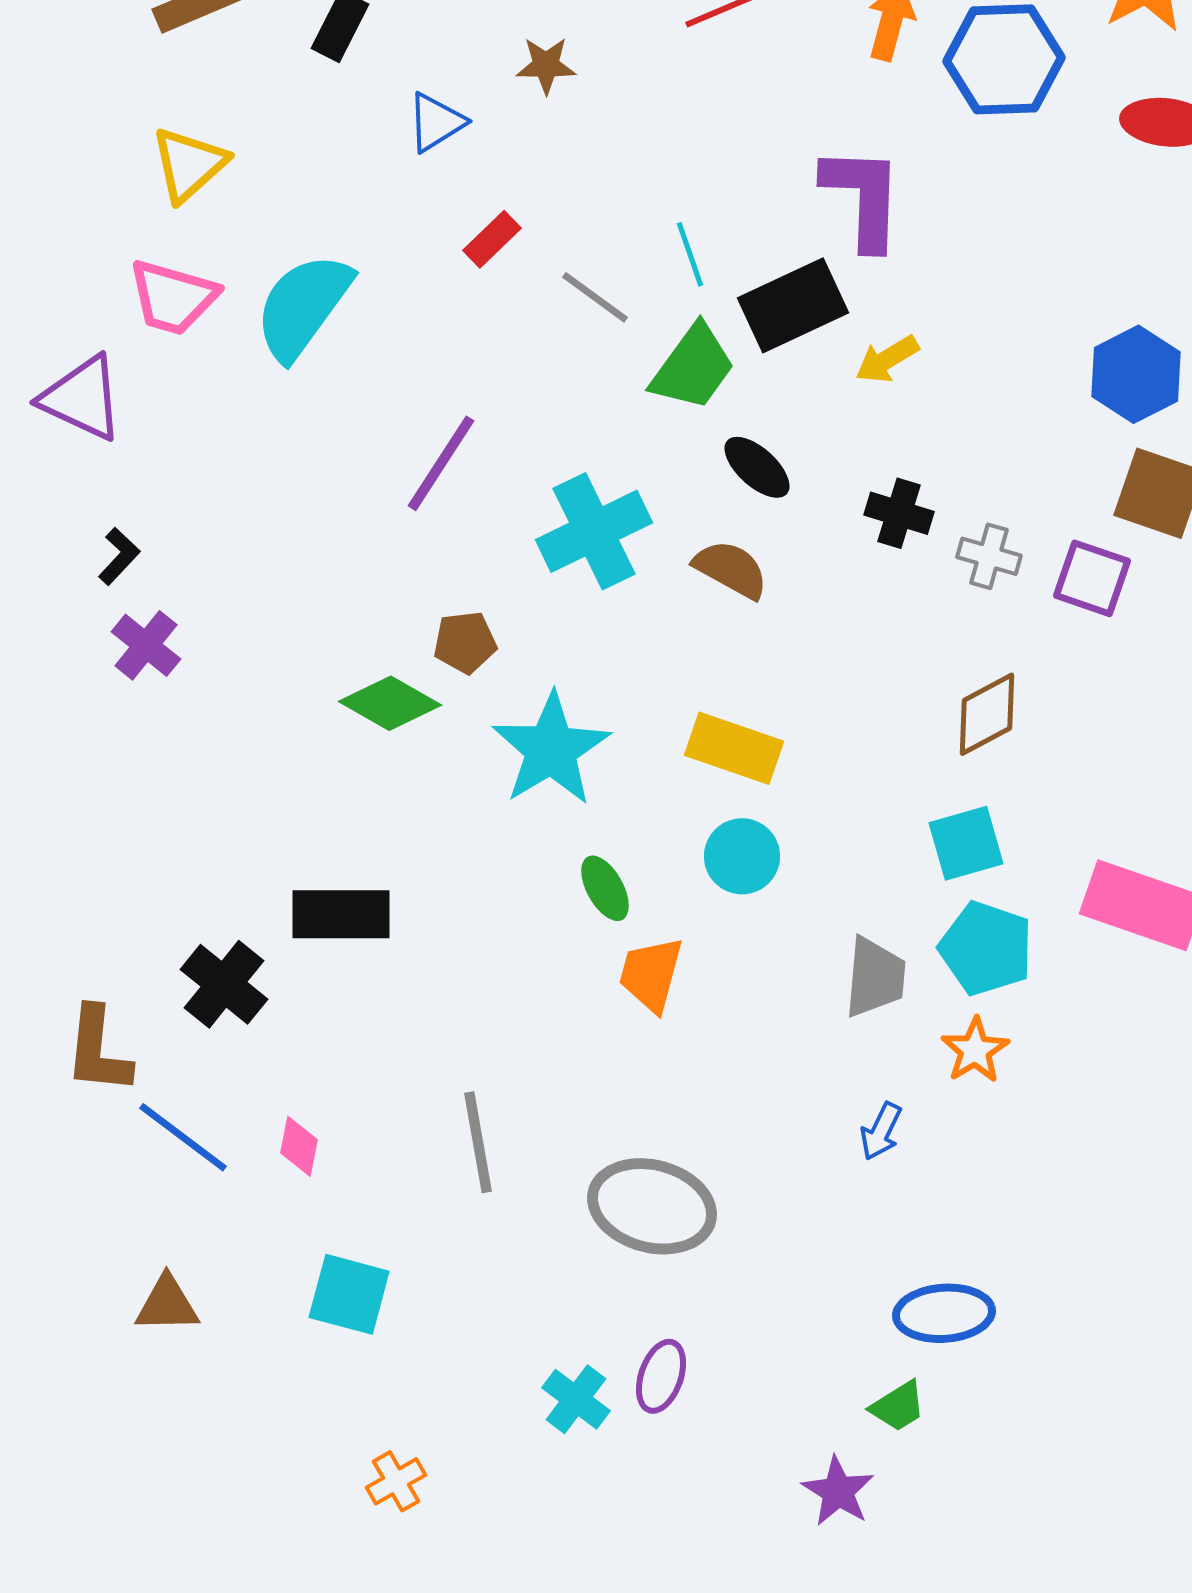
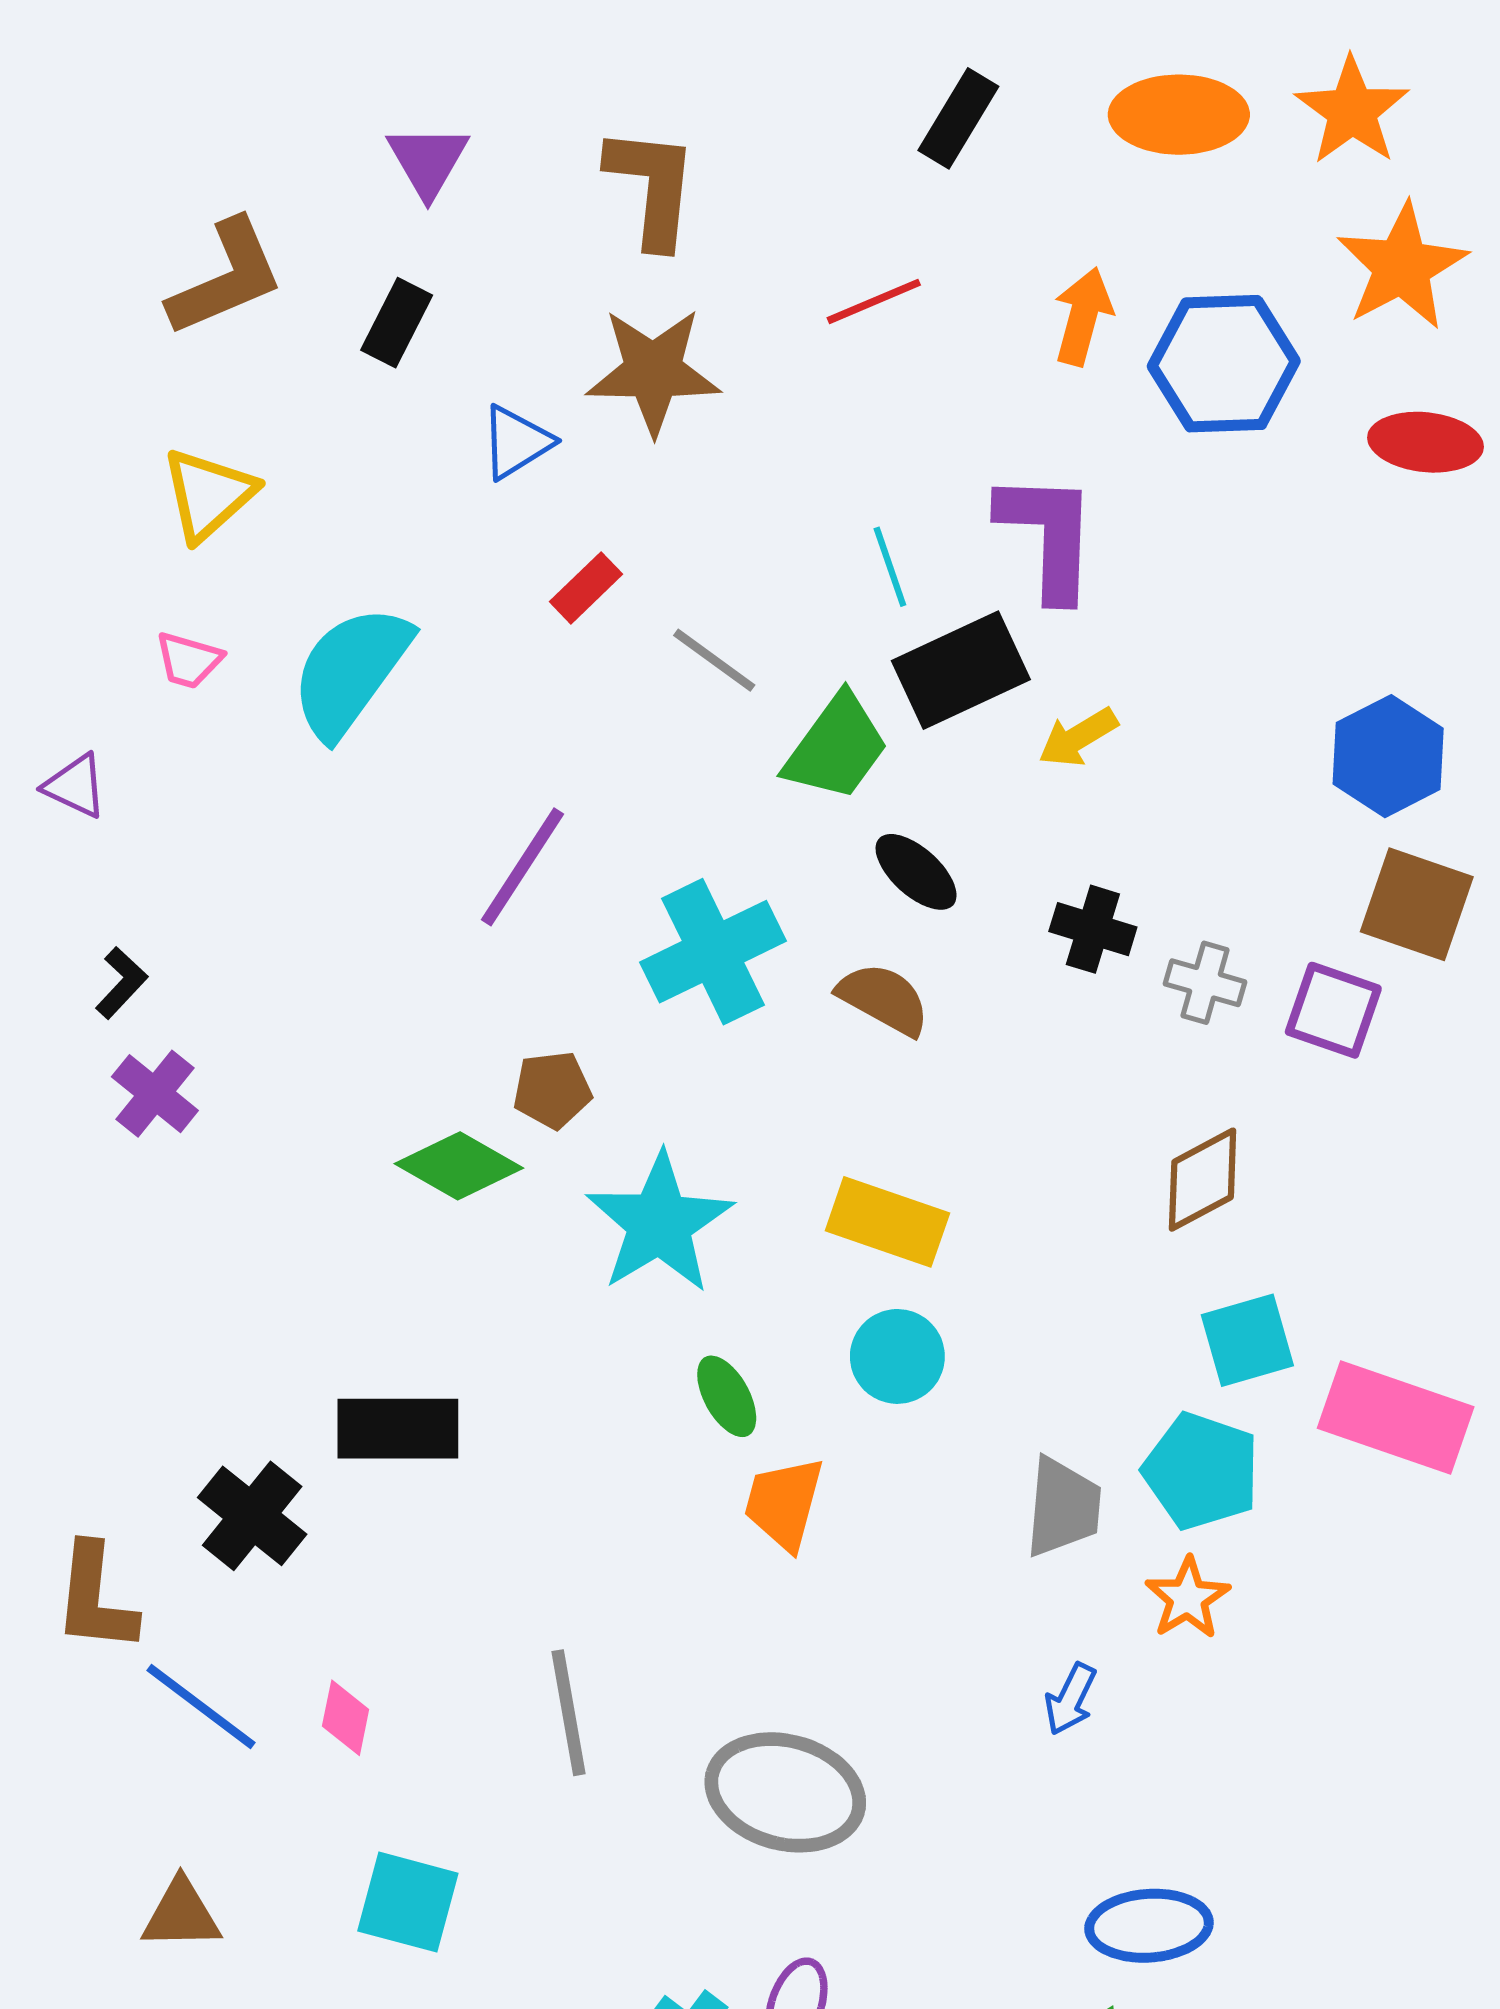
brown star: (546, 65) -> (653, 371), size x1.8
cyan line: (690, 254) -> (890, 567), moved
pink trapezoid: (173, 297) -> (189, 660), size x0.6
purple triangle: (82, 398) -> (75, 786), size x0.6
cyan square: (966, 843) -> (1247, 1340), moved

